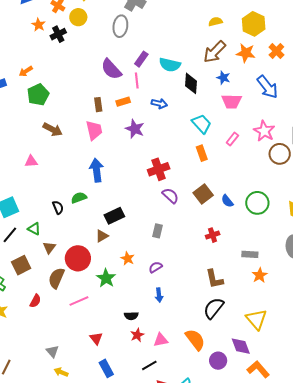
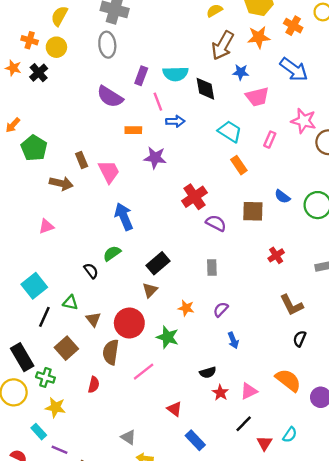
pink line: (137, 81) -> (158, 102), moved
orange rectangle: (123, 102) -> (133, 130), turned 32
brown rectangle: (98, 105) -> (82, 160), moved
brown square: (203, 194) -> (253, 211), turned -36
blue semicircle: (227, 201) -> (282, 197), moved
black semicircle: (214, 308) -> (300, 339), size x0.6

